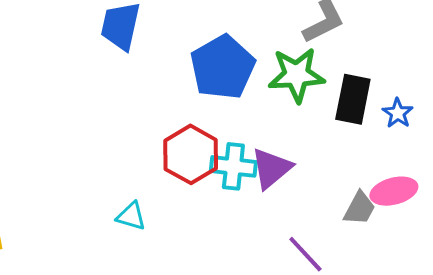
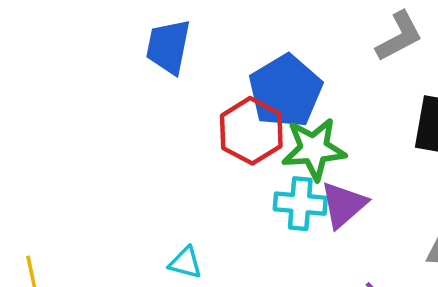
green star: (296, 75) -> (314, 149), moved
red hexagon: (191, 154) -> (251, 131), moved

